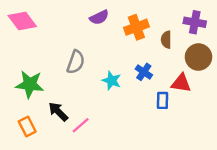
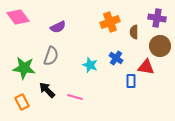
purple semicircle: (99, 17) -> (58, 27), moved
gray semicircle: (76, 62) -> (51, 56), moved
pink line: (81, 125) -> (75, 97), moved, turned 56

